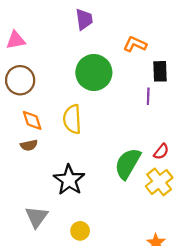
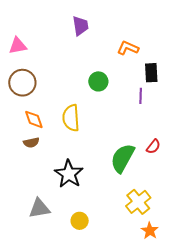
green circle: (94, 72) -> (98, 81), moved, size x0.6
yellow cross: (159, 182) -> (138, 202), moved
gray triangle: (37, 217) -> (39, 208), turned 45

